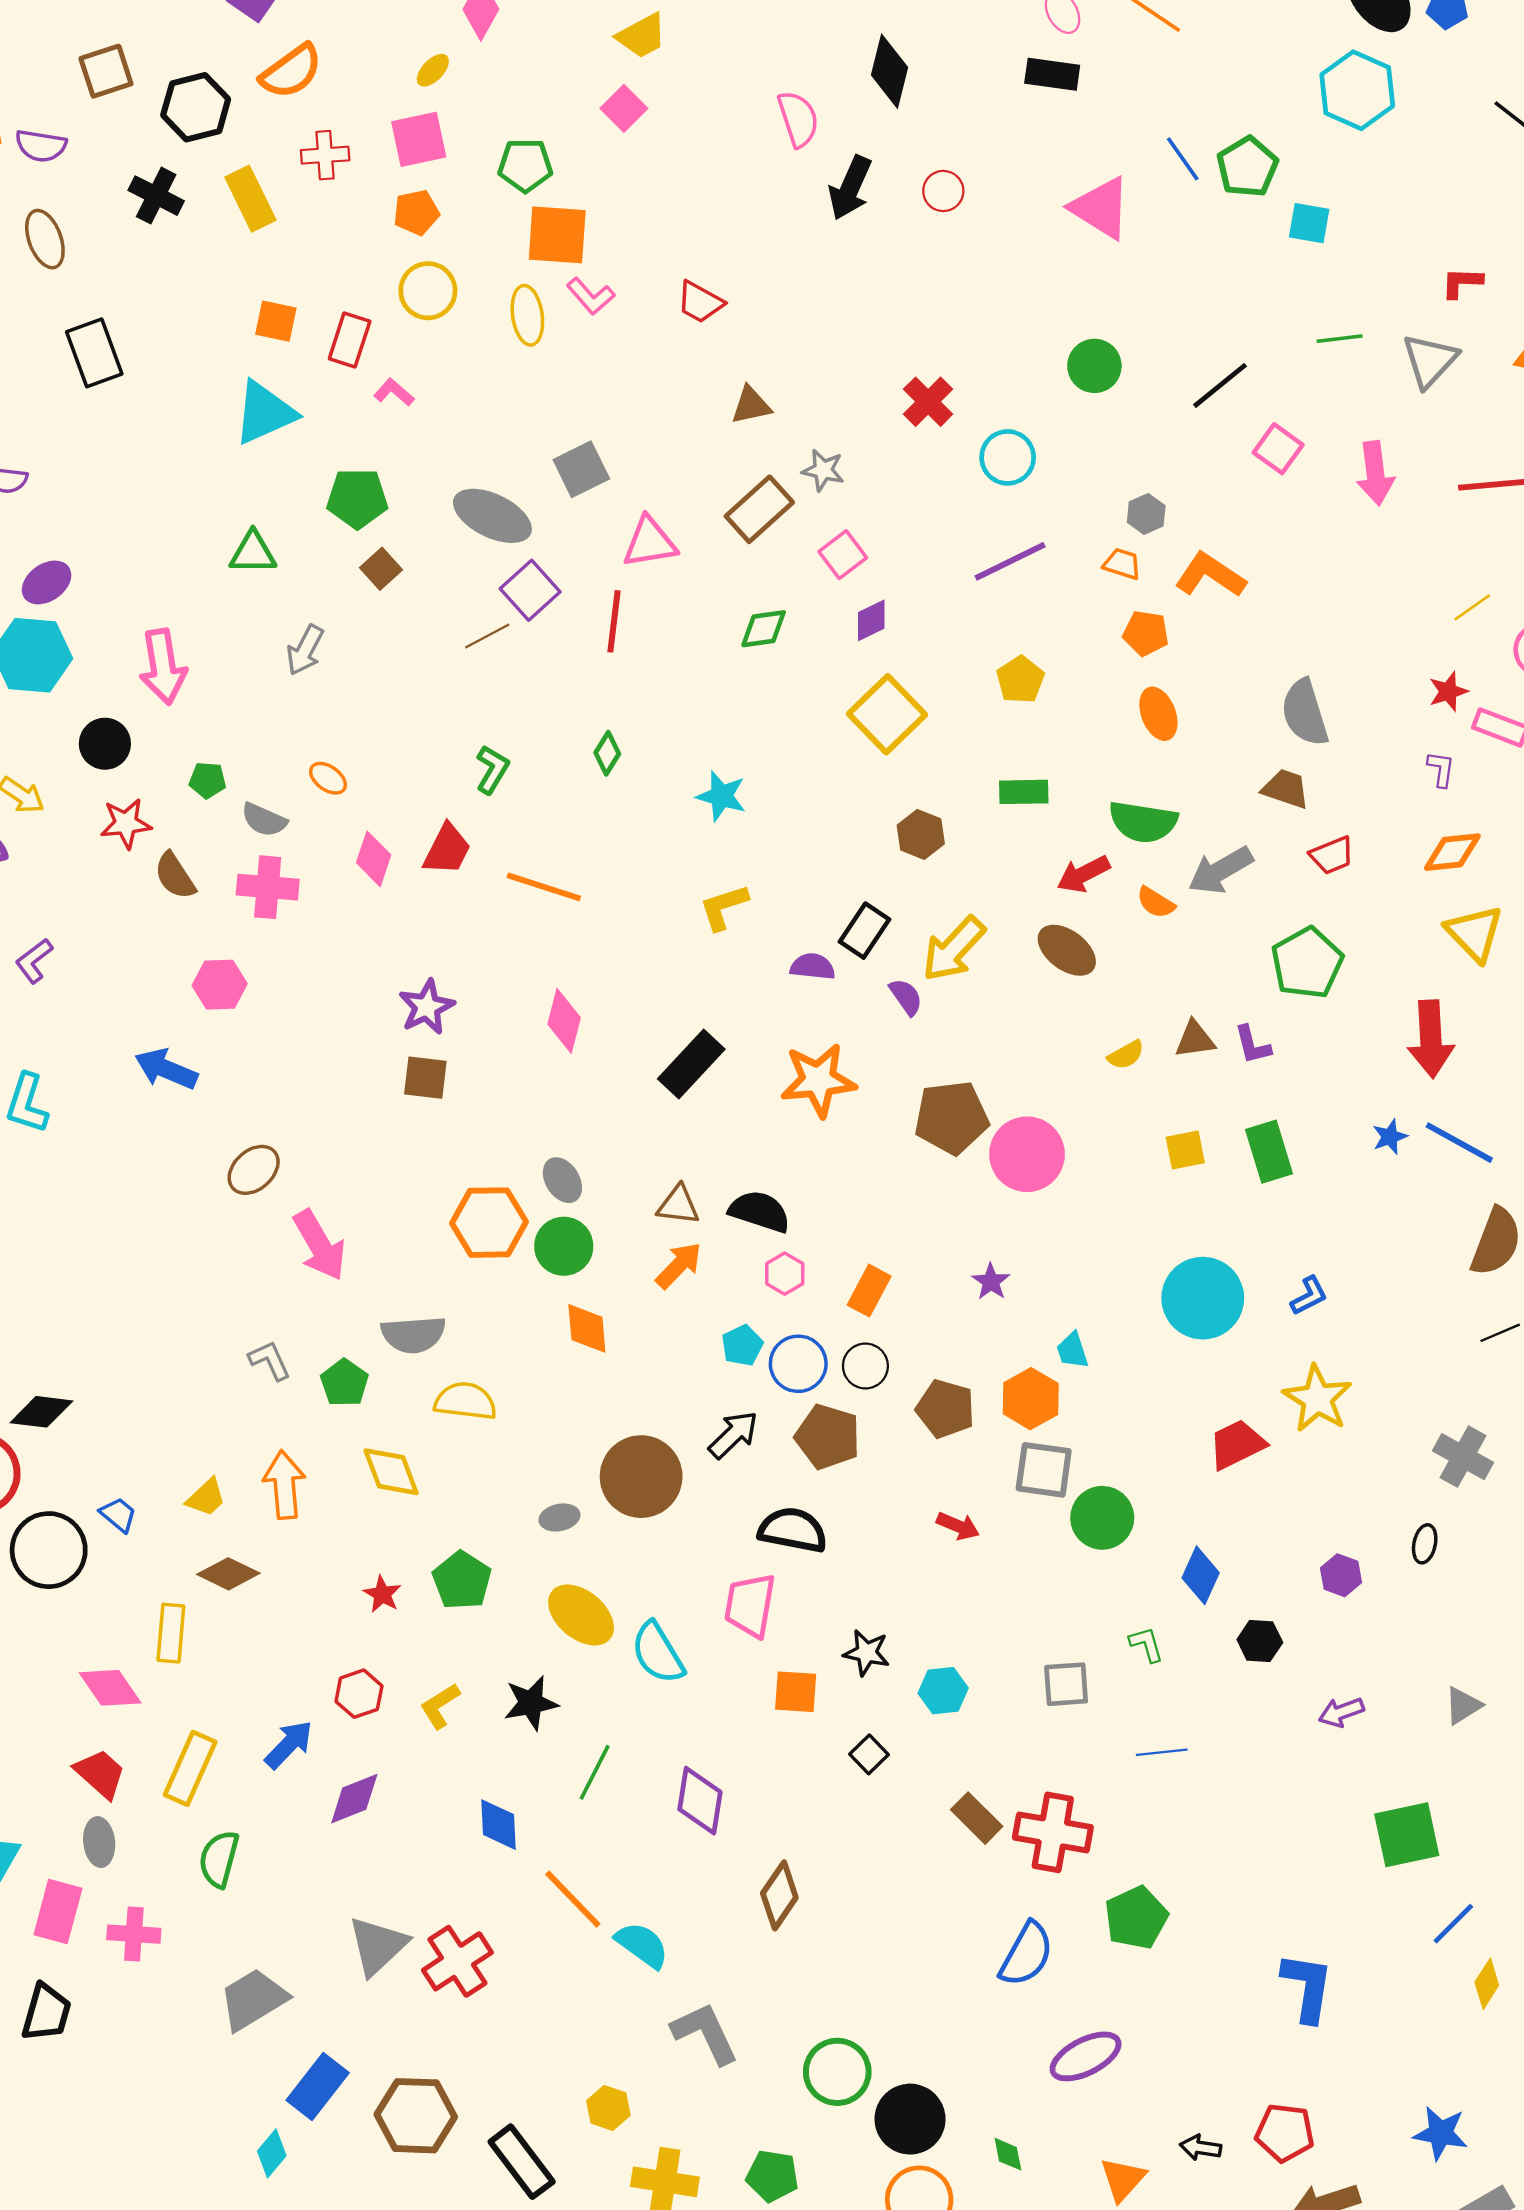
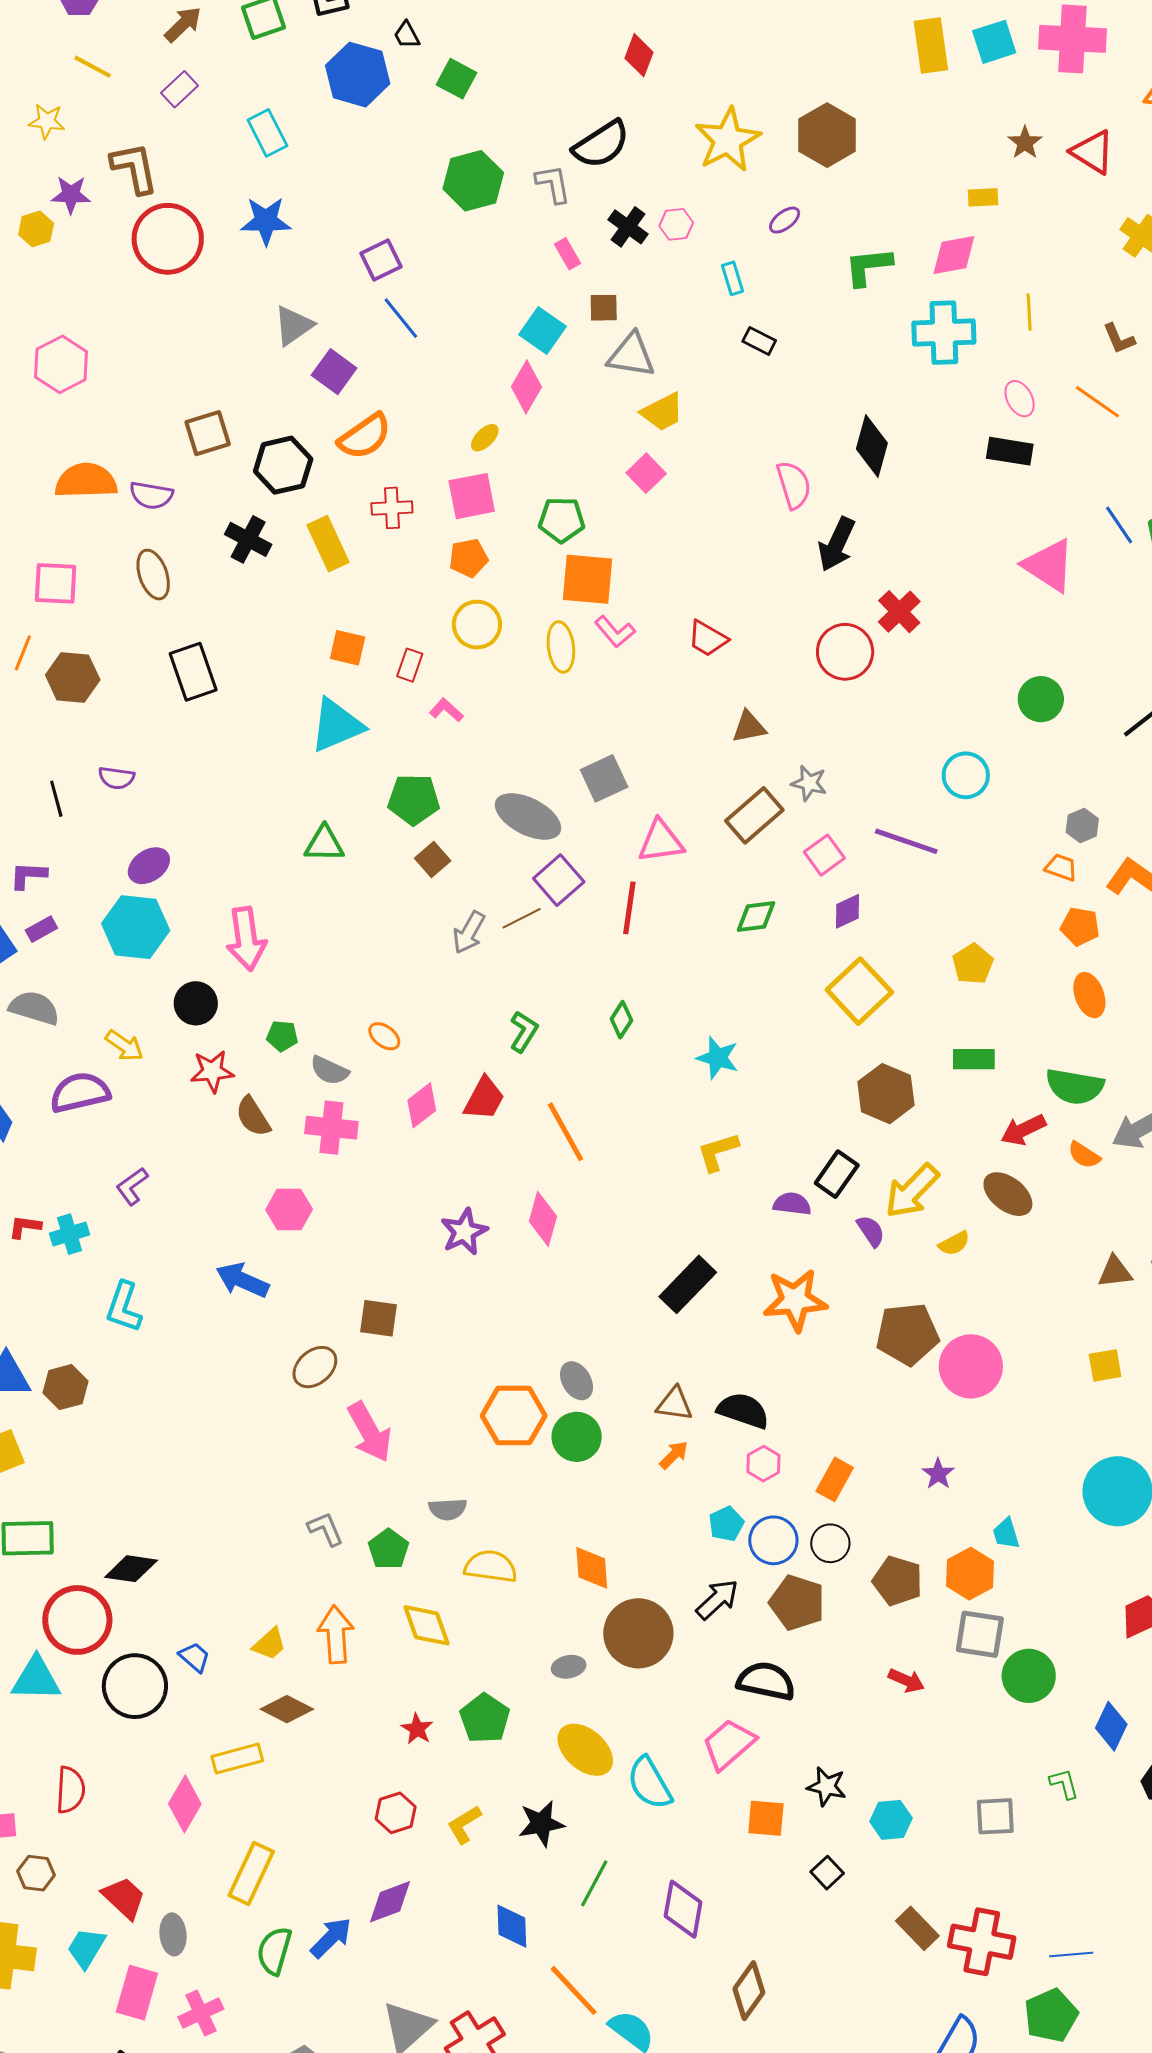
red circle: (943, 191) -> (845, 652), moved, size x1.6
red rectangle: (350, 340) -> (410, 665), size x0.7
red cross: (928, 402) -> (899, 612), moved
purple line: (1010, 561) -> (906, 841), moved, turned 44
gray arrow: (305, 650) -> (469, 933), moved
brown hexagon: (921, 834) -> (886, 1094), size x1.4
pink diamond: (374, 859) -> (422, 1105), turned 33
orange line: (544, 887) -> (566, 1132), turned 42
pink diamond: (564, 1021) -> (543, 1219), moved
yellow semicircle: (1126, 1055) -> (954, 1243), moved
brown square: (425, 1078) -> (379, 1318), moved
orange arrow: (679, 1265) -> (674, 1455), size x0.7
orange diamond: (587, 1328) -> (592, 1568), moved
gray semicircle: (413, 1334) -> (448, 1509), size x0.7
pink trapezoid: (750, 1605) -> (729, 1744), turned 38
yellow rectangle: (171, 1633) -> (237, 1759), turned 69
pink diamond: (110, 1688) -> (185, 1804), turned 64
blue arrow: (289, 1745) -> (331, 1938), moved
blue line: (1162, 1752) -> (1071, 1954), moved
red trapezoid: (100, 1774) -> (124, 1898), moved
pink cross: (134, 1934) -> (201, 2013), turned -30

